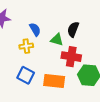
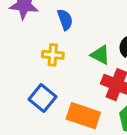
blue semicircle: (35, 29) -> (65, 20), moved

